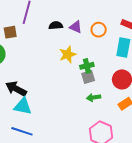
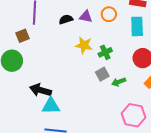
yellow star: (68, 54) -> (84, 45), turned -30
gray square: (88, 77) -> (102, 74), moved

